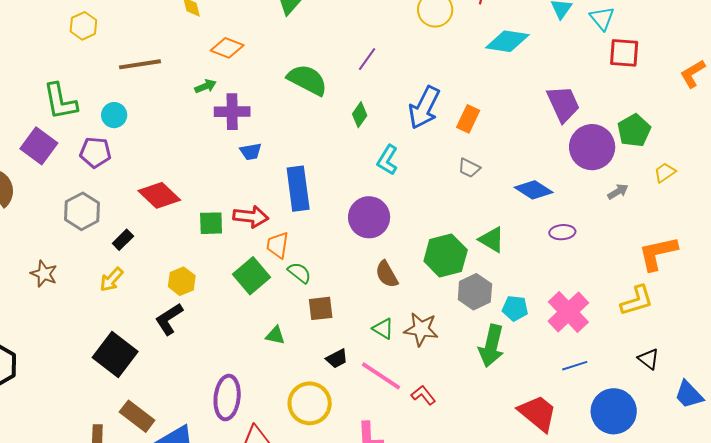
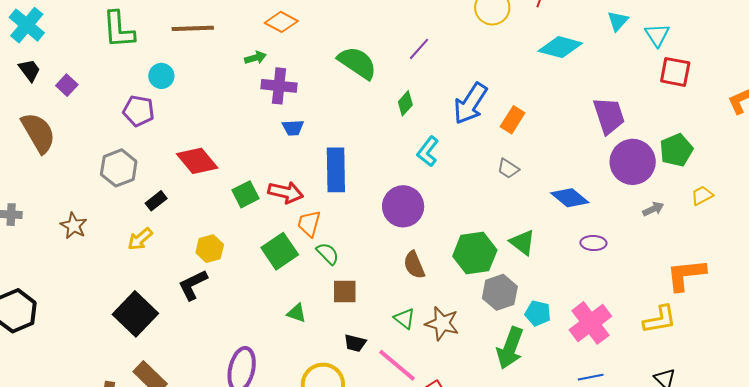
green L-shape: (60, 101) -> (119, 30), moved
purple square: (39, 146) -> (67, 85), moved, size x0.6
green square: (211, 223) -> (245, 194), turned -32
black trapezoid: (337, 359) -> (355, 343), turned 35

